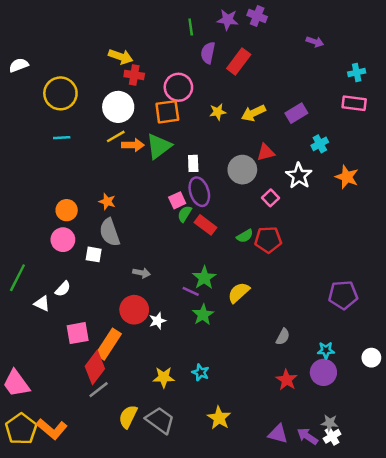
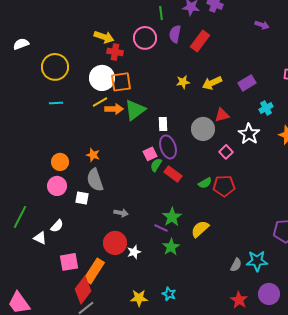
pink circle: (178, 87) -> (145, 38), moved
orange square: (167, 112) -> (121, 82), moved
cyan star: (326, 350) -> (257, 261), moved, size x1.5

